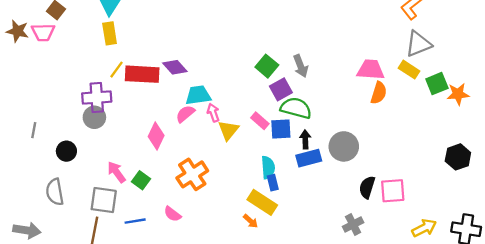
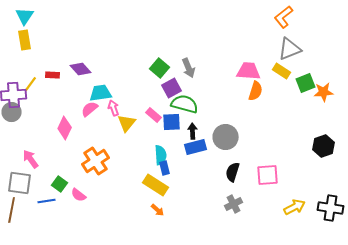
yellow line: (117, 70) -> (31, 84), moved
red rectangle: (142, 74) -> (53, 75), size x0.5
green square: (141, 180) -> (60, 184), moved
black semicircle: (367, 187) -> (233, 172), moved
orange arrow: (251, 221) -> (158, 210), moved

